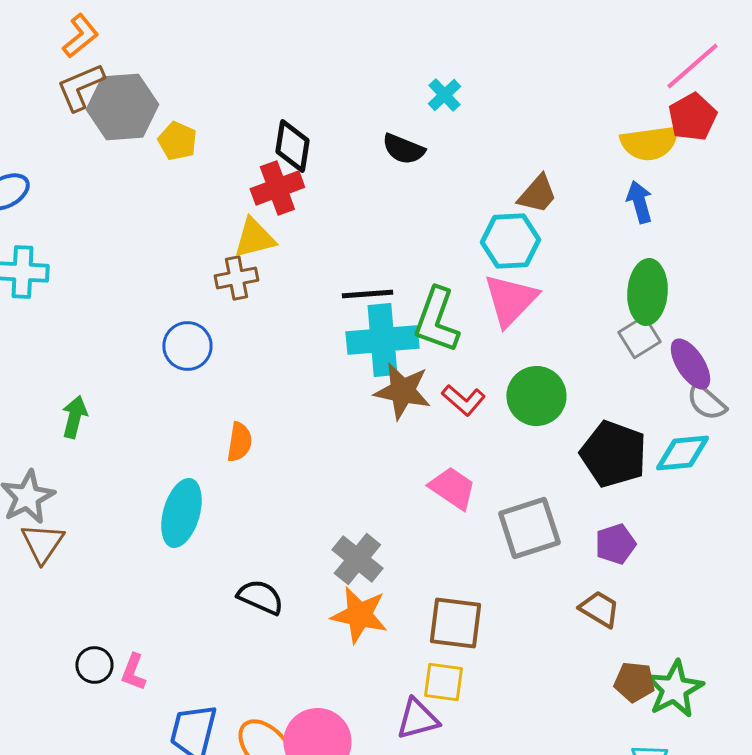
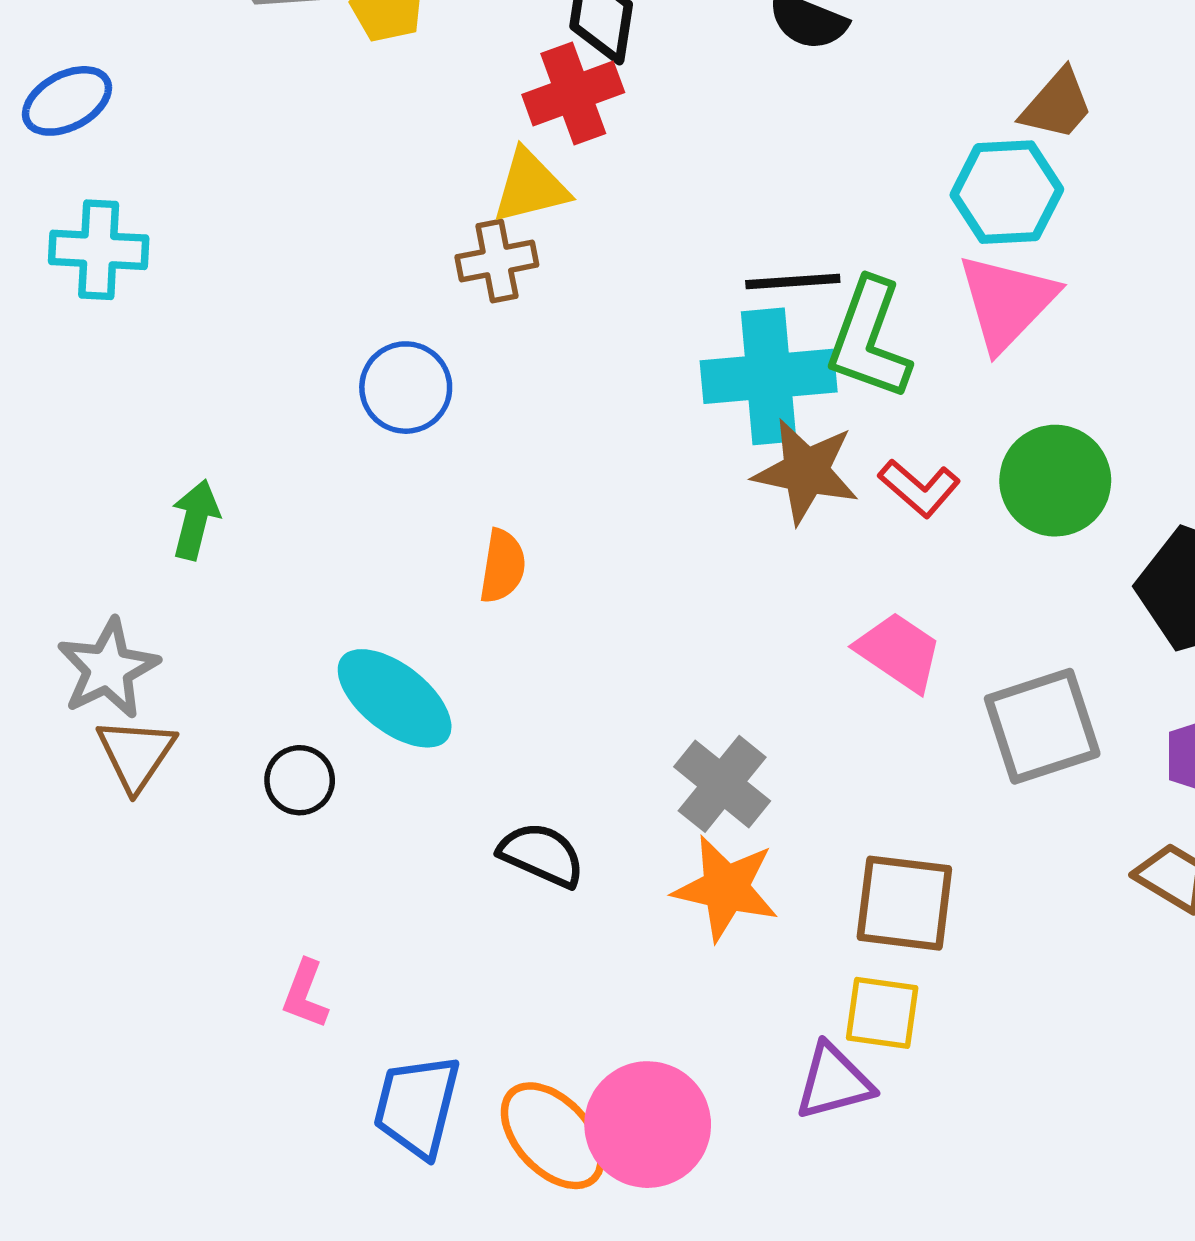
black line: (367, 294) -> (793, 281), moved
cyan ellipse: (181, 513) -> (395, 698), turned -68
black circle: (94, 665) -> (300, 780), moved

